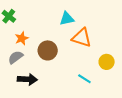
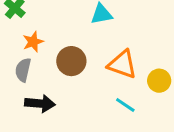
orange triangle: (82, 38) -> (122, 64), moved
gray semicircle: (16, 57) -> (23, 70), turned -42

